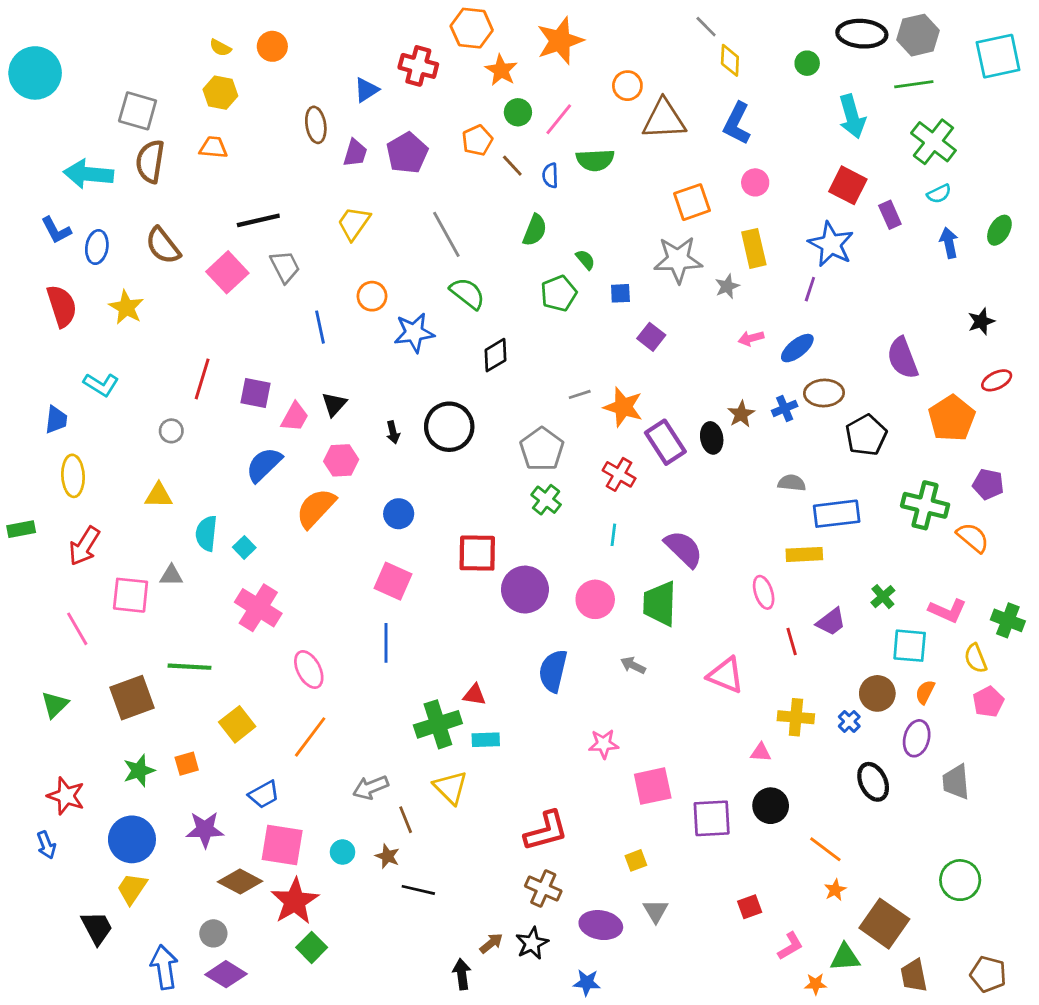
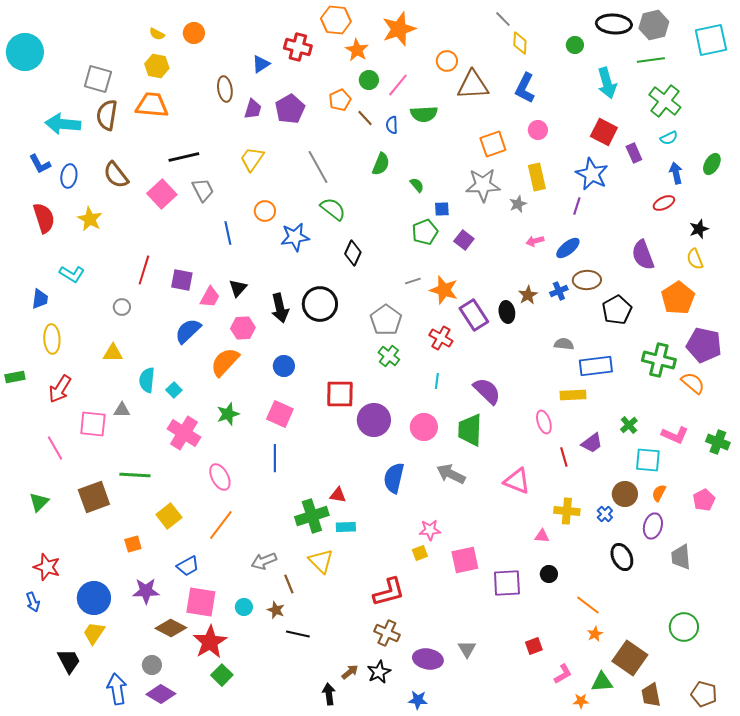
orange trapezoid: (213, 147) -> (152, 105), size x1.6
green pentagon: (559, 293) -> (425, 232), moved
black diamond: (496, 355) -> (353, 253), turned -35
red ellipse: (997, 380) -> (664, 203), moved
black arrow: (393, 432) -> (280, 308), size x1.8
purple pentagon: (988, 484) -> (704, 345), size x1.6
yellow semicircle: (976, 658) -> (695, 259), moved
gray arrow: (633, 665) -> (451, 474), size x1.6
green star: (139, 771) -> (228, 414), moved
black circle: (771, 806) -> (549, 574), size x0.7
yellow square: (636, 860) -> (420, 553), moved

